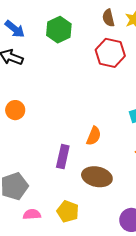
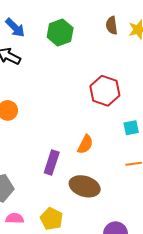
red hexagon: (110, 53) -> (105, 91), moved

